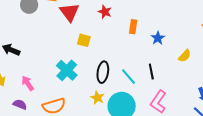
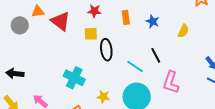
yellow square: (84, 40) -> (91, 34), moved
black ellipse: (103, 72) -> (106, 50), moved
yellow star: (97, 98) -> (103, 97), moved

